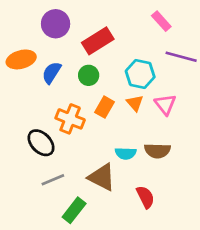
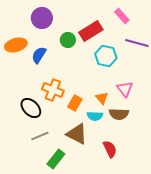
red rectangle: (98, 41) -> (91, 31), moved
green circle: (89, 75) -> (68, 40), moved
orange triangle: (135, 103) -> (102, 98), moved
pink triangle: (165, 104) -> (125, 89), moved
orange rectangle: (104, 107) -> (75, 103), moved

